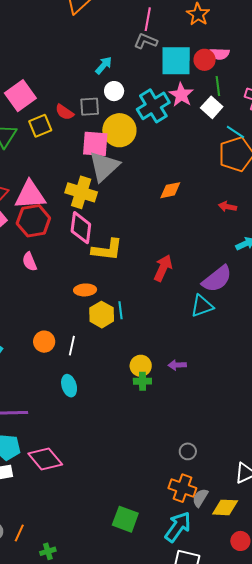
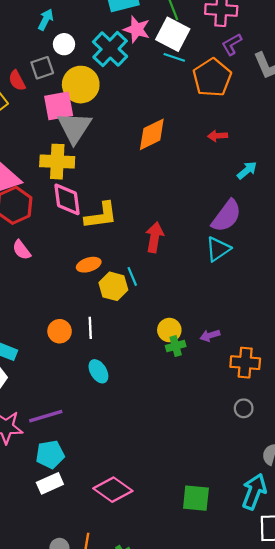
white square: (212, 107) -> (173, 34), size x1.4
red semicircle: (64, 112) -> (17, 81), turned 42
cyan line: (235, 132) -> (174, 57), moved
orange diamond: (170, 190) -> (152, 134), size x1.4
red arrow: (163, 268) -> (155, 237), moved
purple arrow: (177, 365) -> (210, 335), moved
pink diamond: (45, 459) -> (113, 490), moved
orange cross: (182, 488) -> (245, 363), moved

